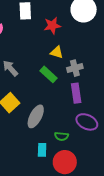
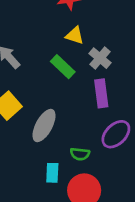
gray cross: (75, 68) -> (100, 58), turned -35
purple ellipse: (87, 122) -> (116, 134), turned -70

